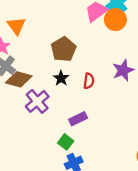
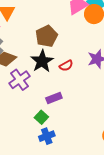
black star: (61, 78) -> (42, 61), size x1.6
red semicircle: (89, 81) -> (66, 66), turned 48

